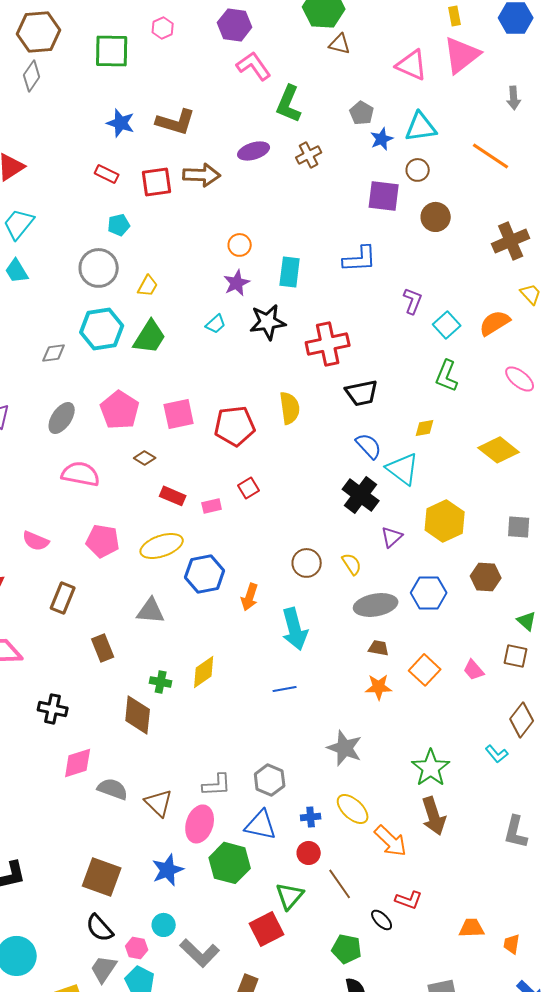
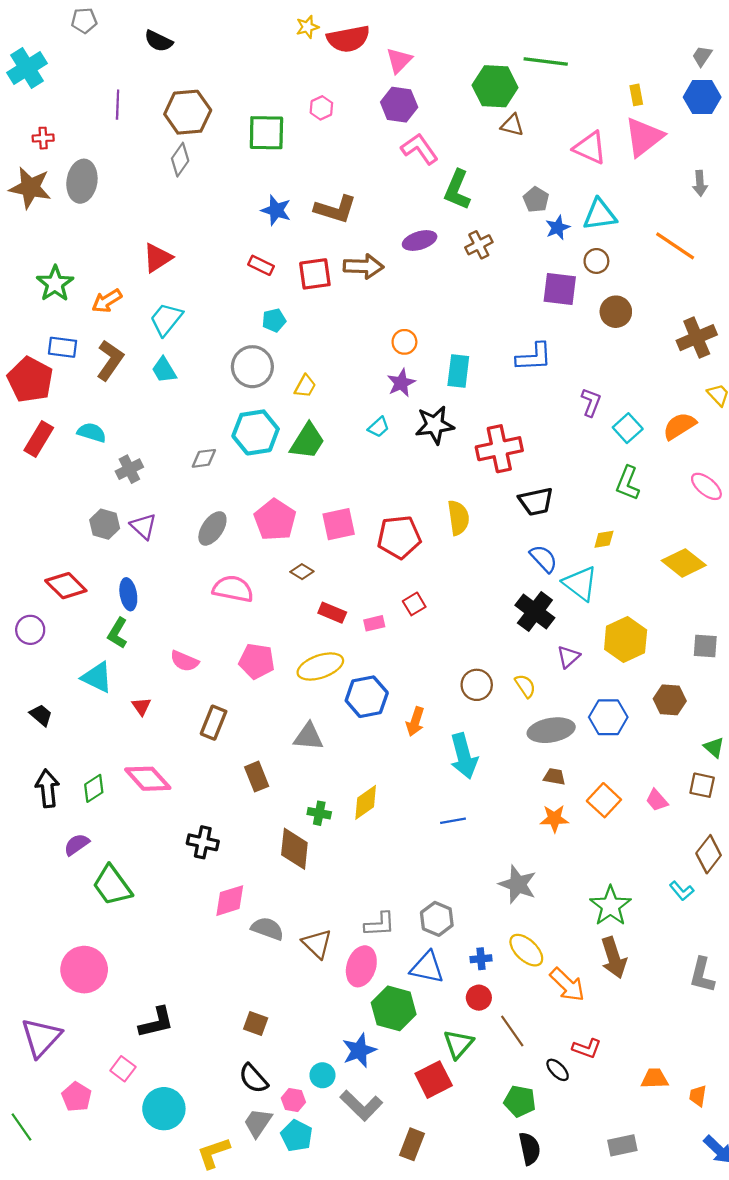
blue star: (168, 870) -> (359, 1050), moved
brown square: (102, 877) -> (256, 1023), size x0.6

